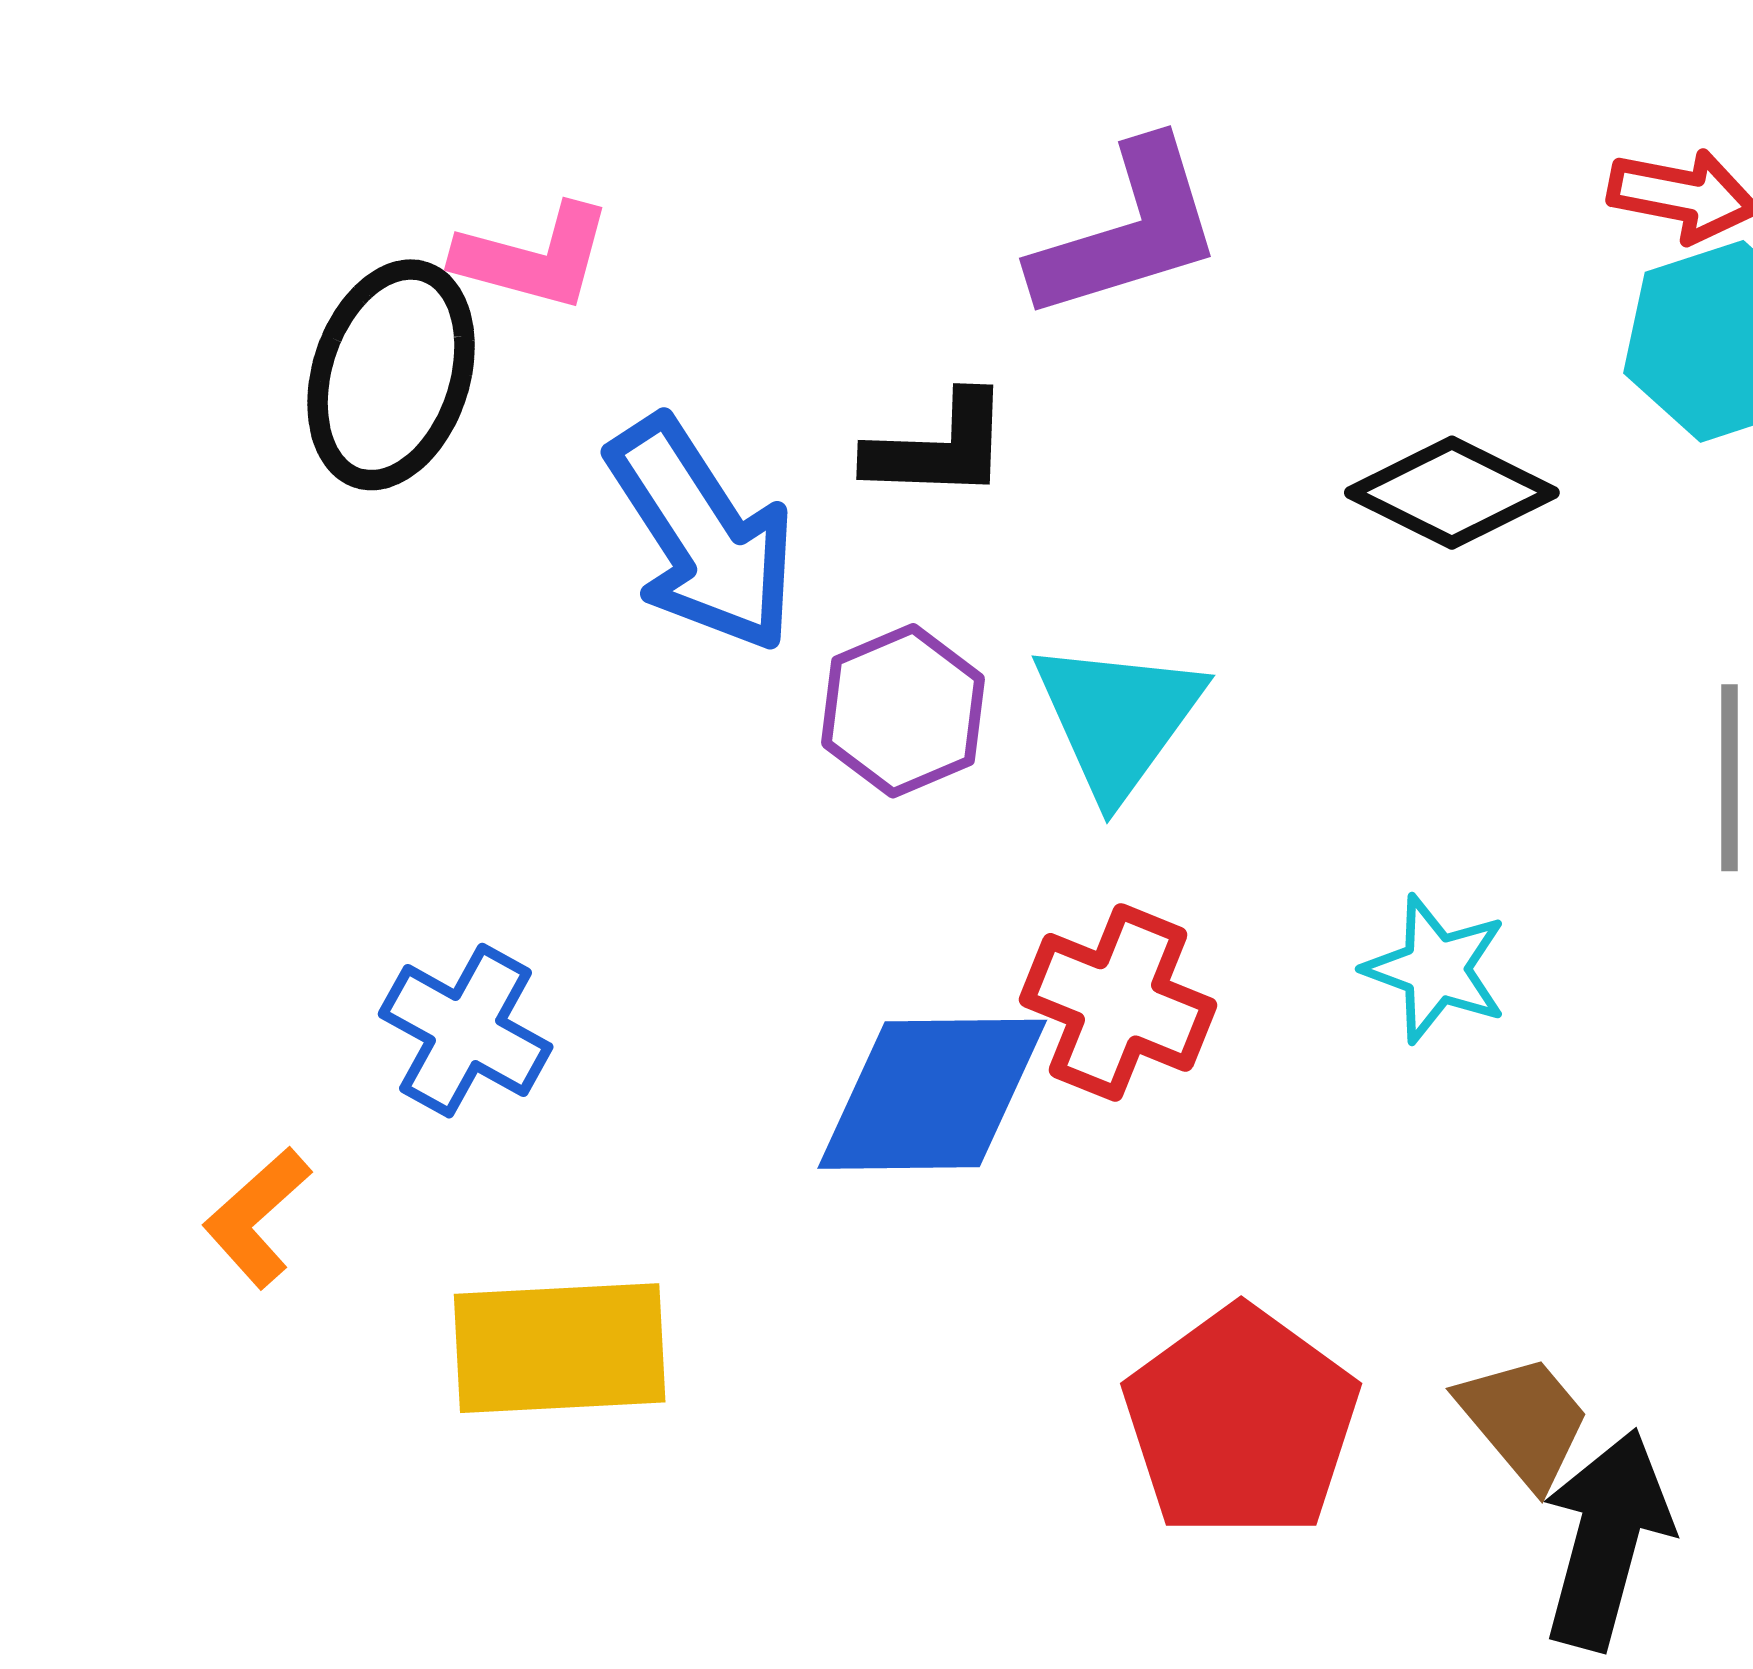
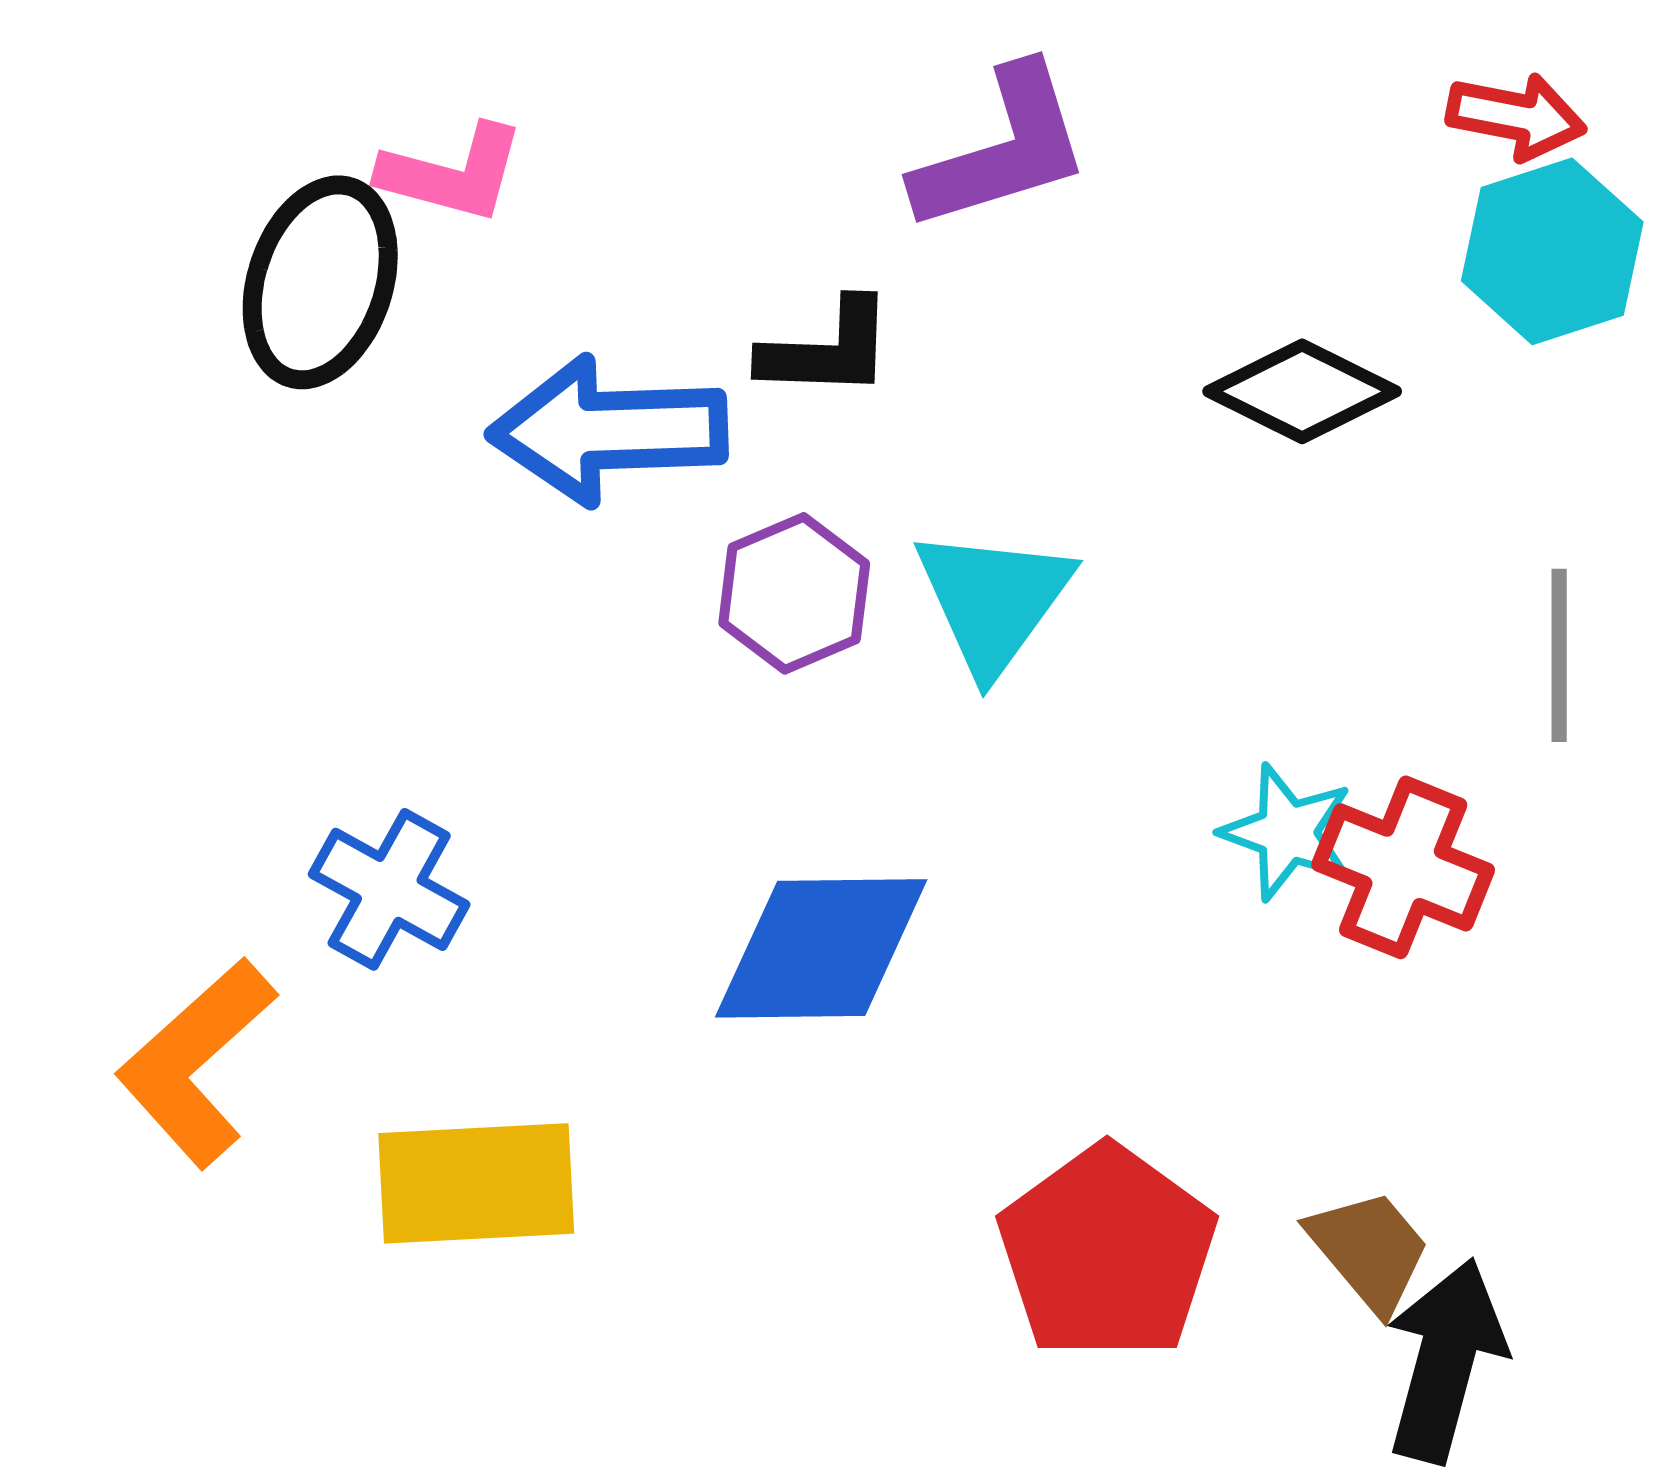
blue arrow: (702, 535) -> (608, 430), turned 121
red cross: (1118, 1002) -> (1403, 867), moved
orange L-shape: (257, 1217) -> (196, 1062), size x1.6

